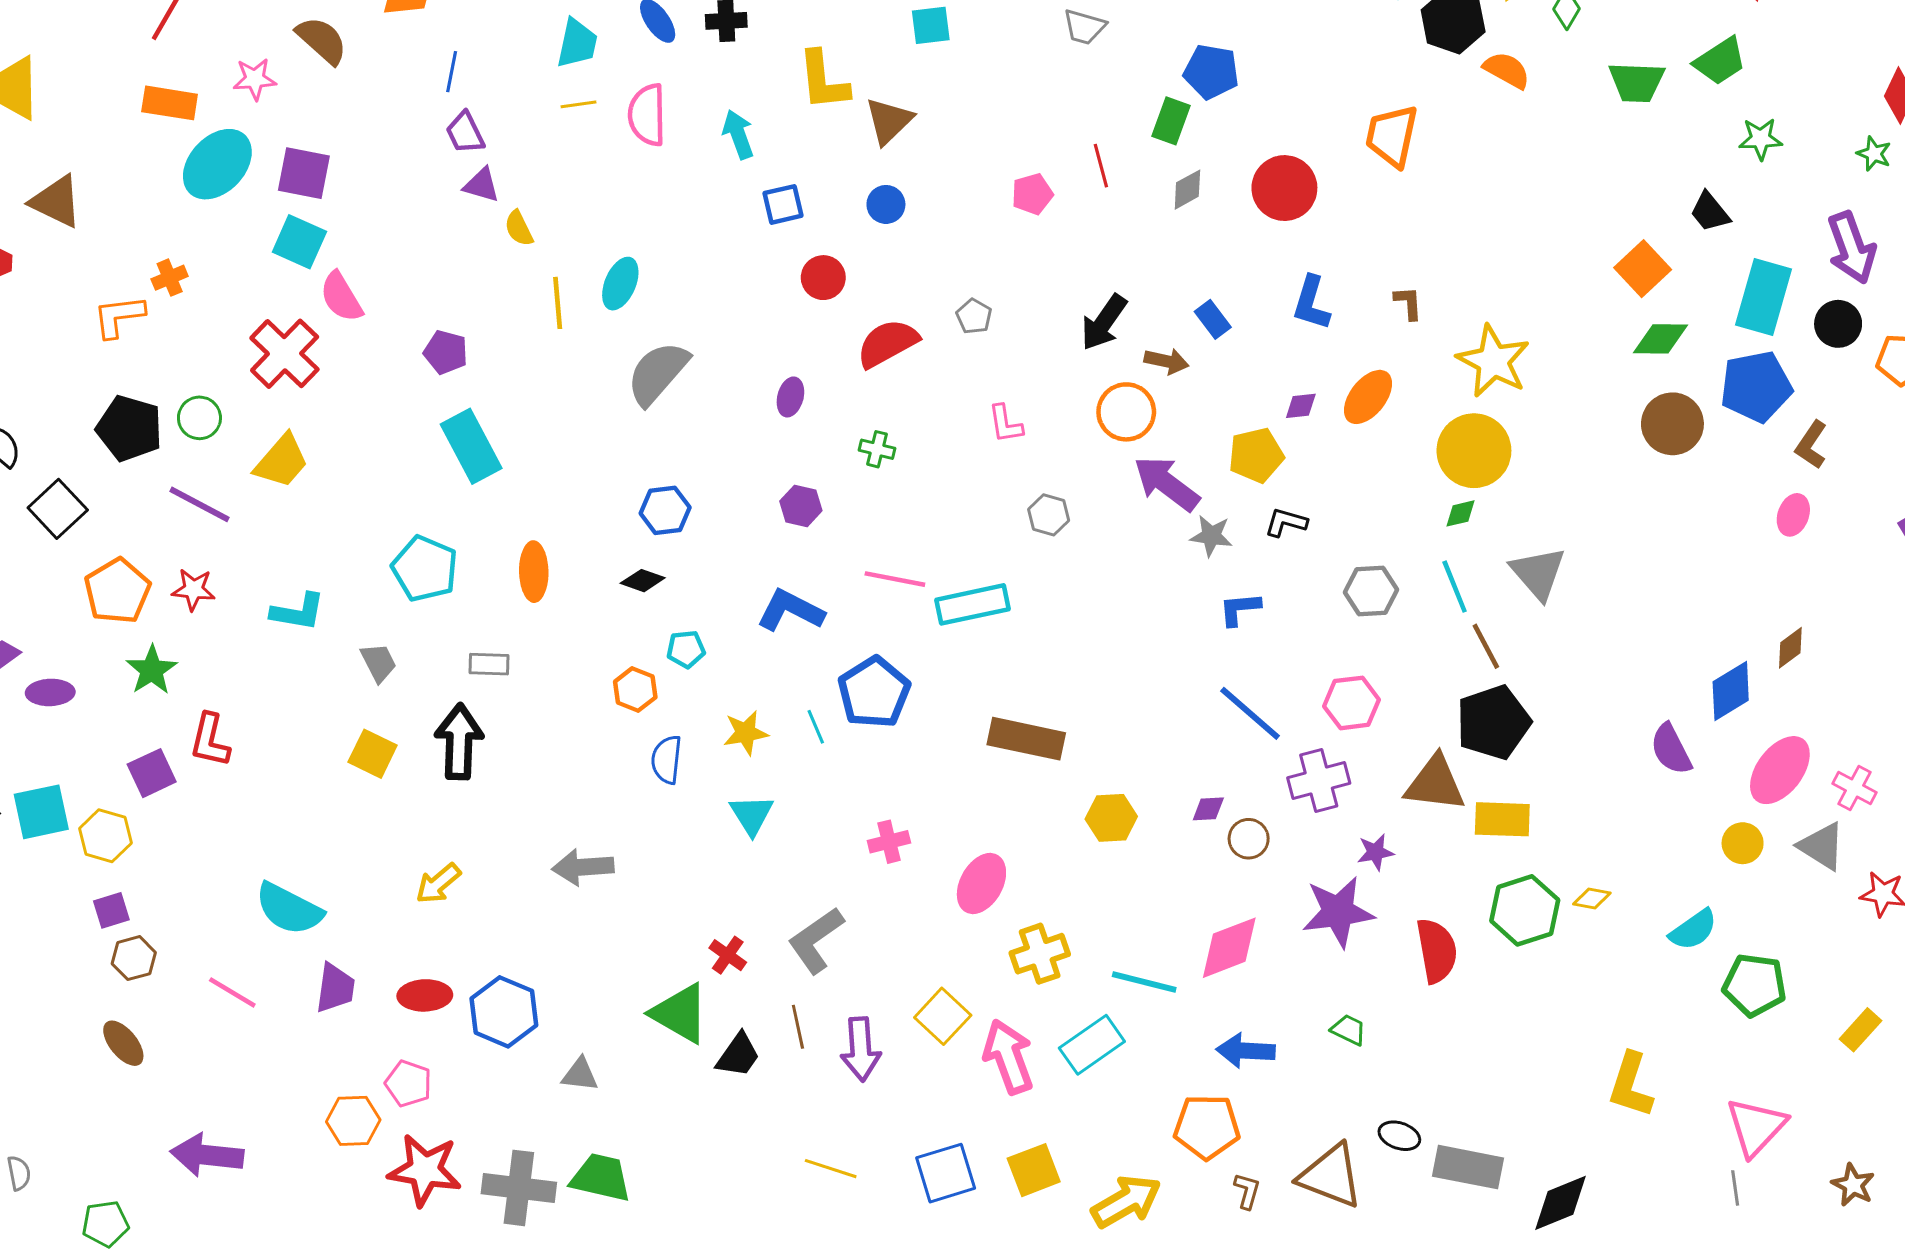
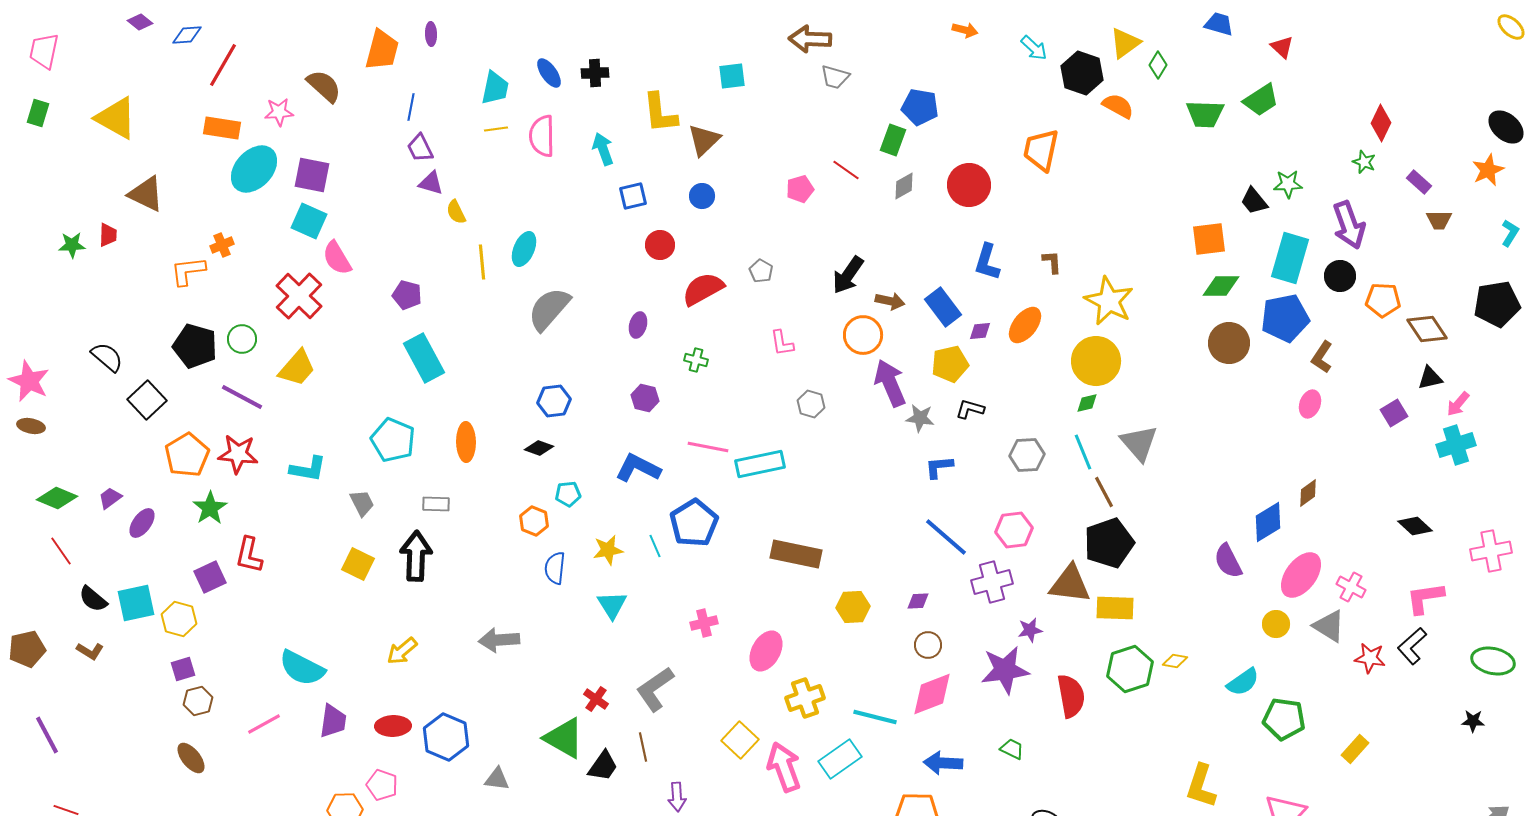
green star: (1761, 139) -> (1288, 184), moved
red line: (1101, 166) -> (846, 170), turned -40
orange square: (1643, 269) -> (1209, 239), turned 36
blue rectangle: (1213, 319) -> (943, 307), moved, size x1.5
purple arrow: (1167, 484) -> (890, 383), turned 30
red star: (193, 589) -> (238, 454), size x1.4
purple ellipse: (50, 692) -> (142, 523), turned -52
brown circle: (1249, 839) -> (928, 645), moved
pink line: (232, 992) -> (264, 724), turned -60
purple arrow: (861, 1049) -> (677, 797), moved, size x0.7

